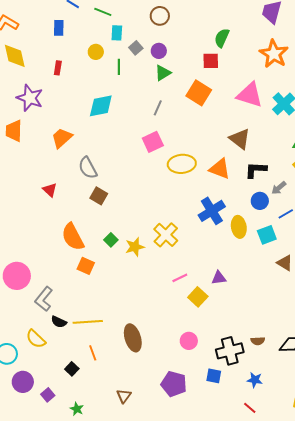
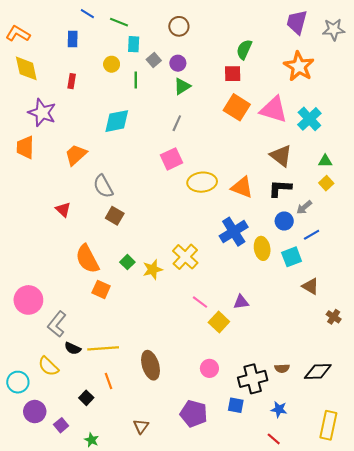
orange square: (199, 93) -> (237, 107), moved
brown triangle: (240, 139) -> (281, 156), moved
pink line: (180, 278) -> (200, 302), turned 63

